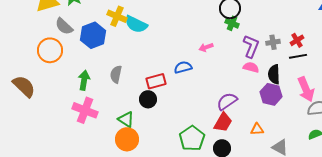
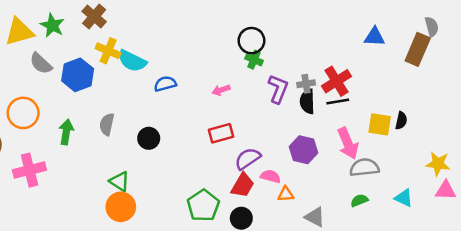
red cross: (297, 40) -> (336, 81), size x1.6
orange circle: (50, 50) -> (23, 113), moved
blue semicircle: (183, 67) -> (165, 84), moved
pink semicircle: (251, 67) -> (271, 176), moved
black semicircle: (274, 74) -> (307, 102), moved
red rectangle: (156, 81) -> (221, 133), moved
black circle: (148, 99) -> (149, 138), moved
pink cross: (85, 110) -> (29, 170), moved, turned -35

